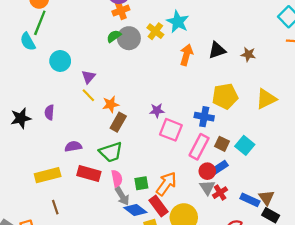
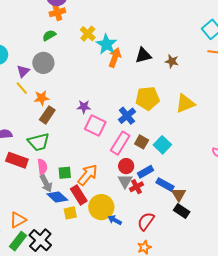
cyan star: (178, 22) -> (106, 44), moved
gray circle: (129, 38) -> (43, 63), moved
blue cross: (204, 117) -> (127, 116), turned 36
blue rectangle: (219, 168) -> (146, 172), moved
blue rectangle: (250, 200) -> (165, 185), moved

